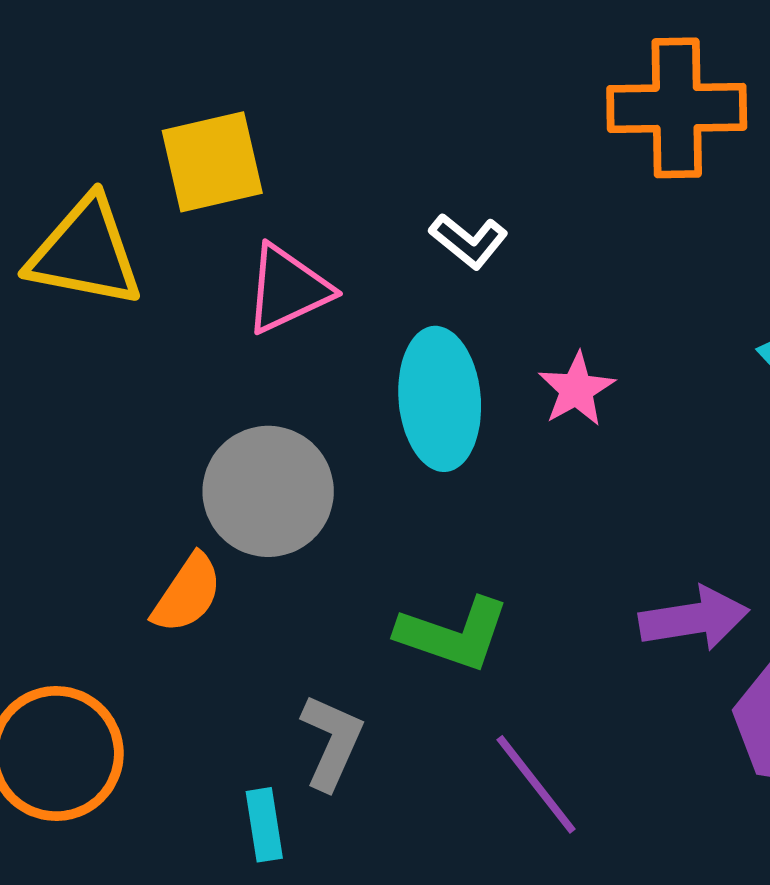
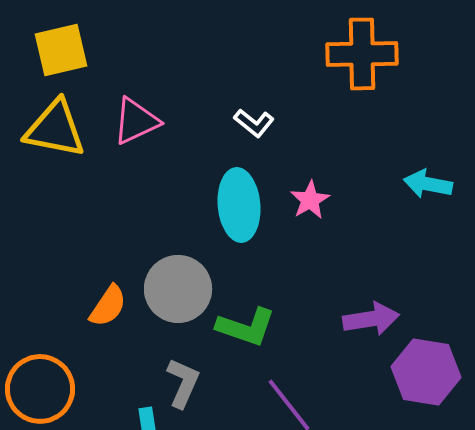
yellow square: (212, 162) -> (61, 50), moved
pink triangle: (287, 289) -> (136, 121), moved
gray circle: (268, 491) -> (178, 289), moved

